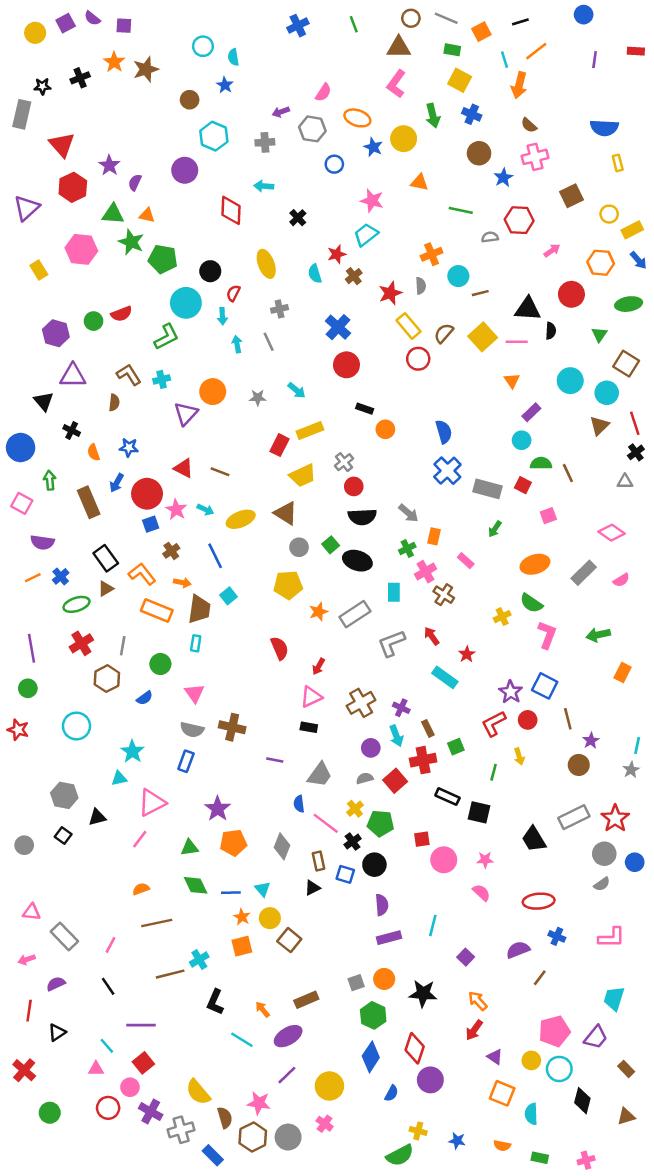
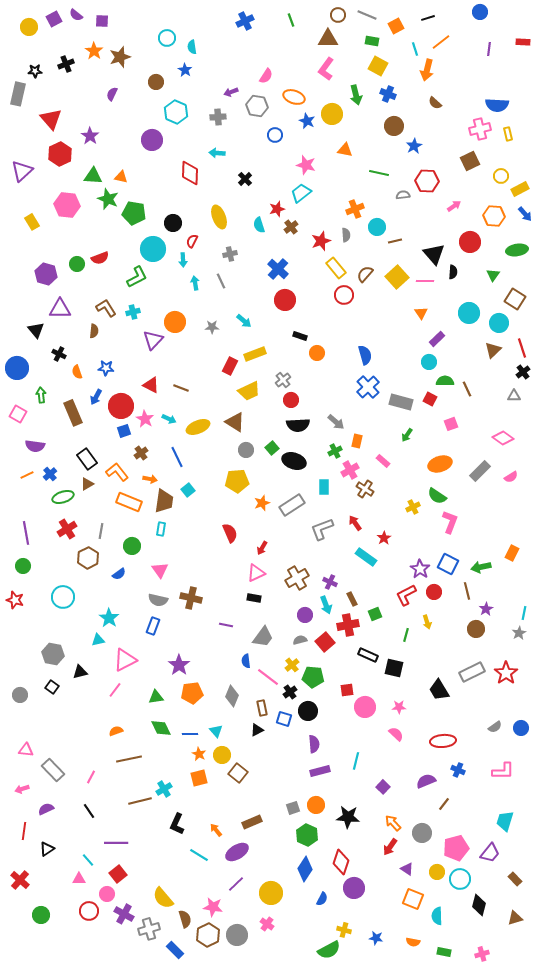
pink cross: (535, 157) -> (480, 129), moved
purple semicircle: (135, 182) -> (112, 94), moved
black triangle: (528, 309) -> (434, 254), turned 45
green arrow: (598, 635) -> (481, 567), moved
gray circle: (604, 854) -> (422, 833), moved
blue circle: (635, 862) -> (521, 728), moved

